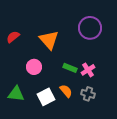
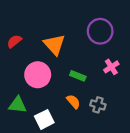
pink circle: (34, 67) -> (38, 75), size x1.5
pink cross: (88, 70) -> (111, 67), moved
white square: (46, 97) -> (44, 119), moved

